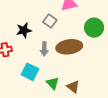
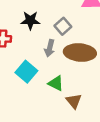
gray square: (50, 21) -> (63, 26), moved
green triangle: (53, 83) -> (56, 83), moved, turned -32

